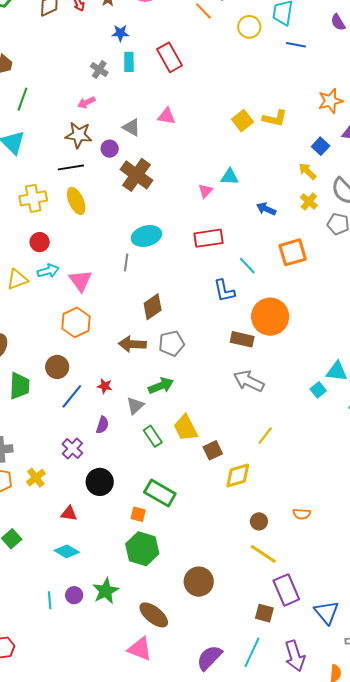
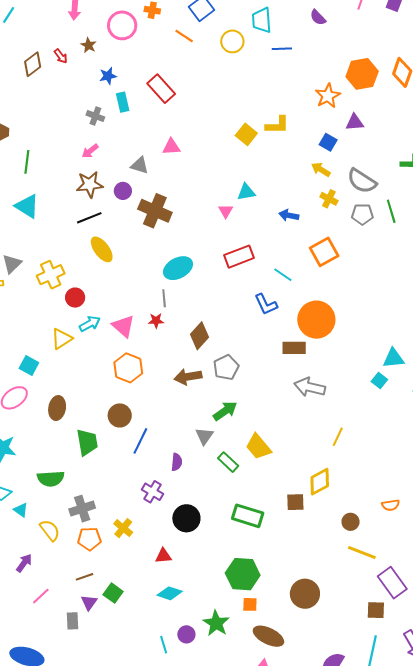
yellow cross: (33, 198) -> (51, 275), moved
red star: (105, 386) -> (156, 321), moved
brown square: (213, 450) -> (295, 502), moved, turned 36
orange square: (138, 514) -> (250, 604), moved

